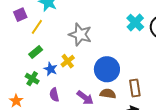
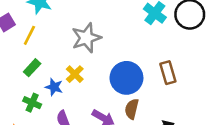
gray star: (80, 35) -> (86, 38), turned -30
brown rectangle: (135, 88) -> (168, 73), moved
brown semicircle: (108, 94) -> (132, 109), turned -77

